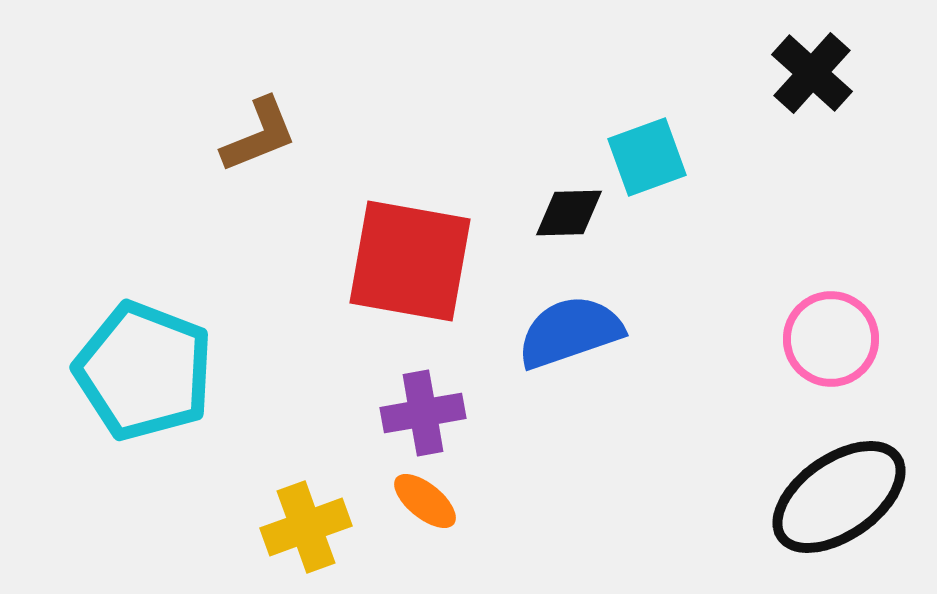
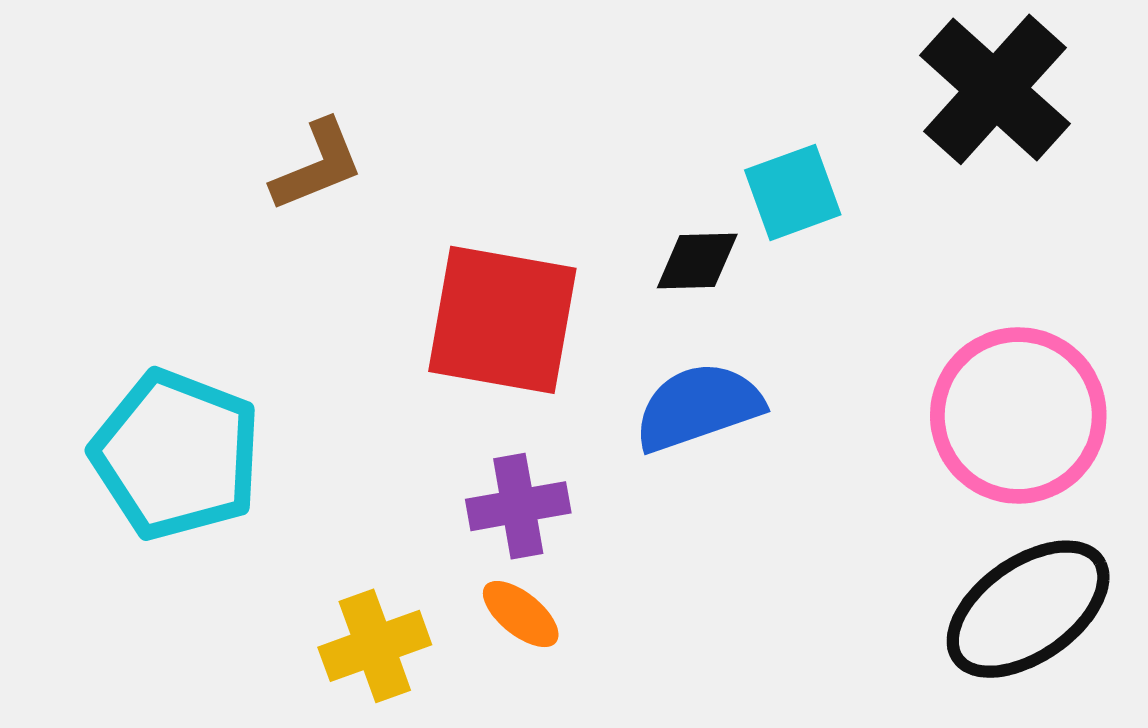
black cross: (812, 73) -> (995, 89), size x1.5
pink circle: (831, 339) -> (1018, 415), size x1.5

